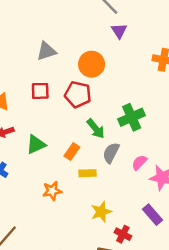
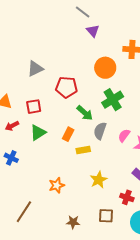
gray triangle: (46, 51) -> (35, 69), moved
orange circle: (92, 64) -> (105, 68), moved
red square: (40, 91) -> (34, 107), moved
orange star: (52, 191) -> (57, 185), moved
red cross: (123, 234) -> (127, 197), moved

